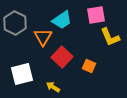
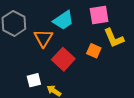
orange square: (89, 66) -> (94, 51), moved
white square: (22, 74) -> (34, 80), moved, size x0.6

